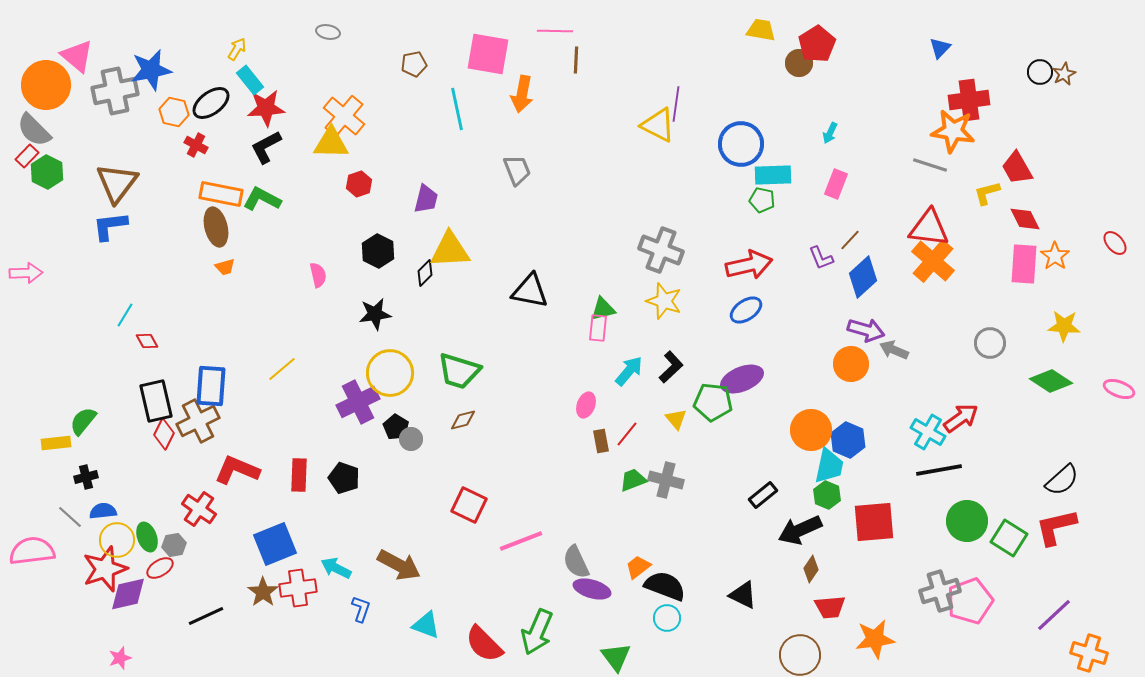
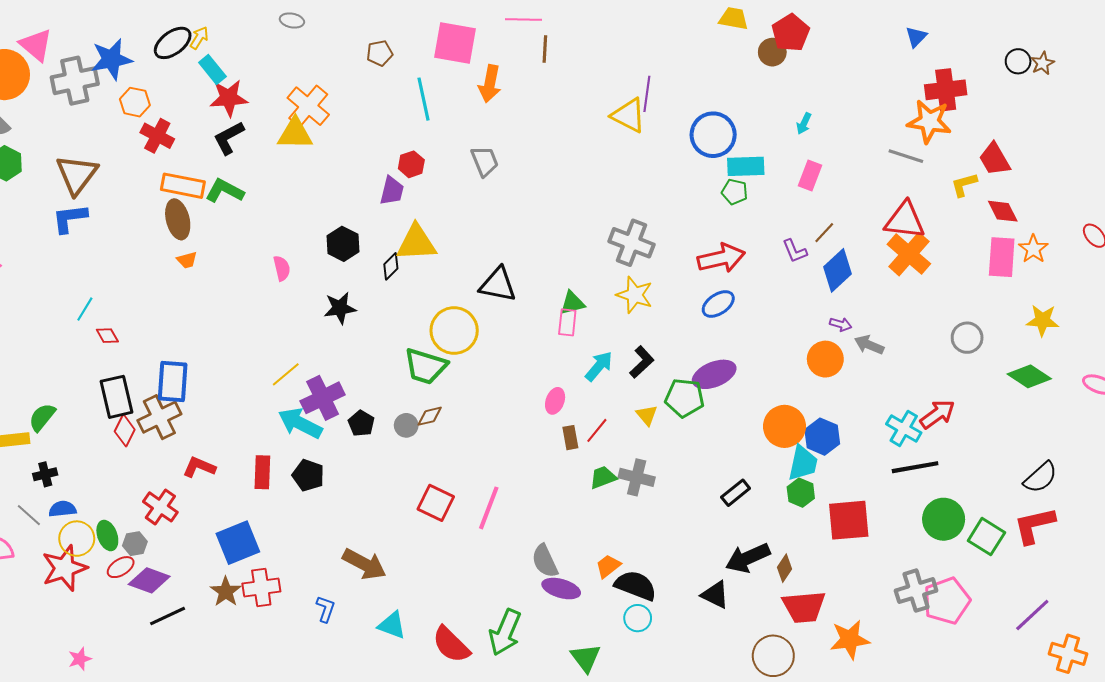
black ellipse: (211, 103) -> (173, 43), moved
red cross: (196, 145) -> (157, 136), size x1.4
red hexagon: (359, 184) -> (411, 164), moved
purple arrow: (866, 330) -> (841, 324), size x0.6
yellow line: (282, 369) -> (286, 374), moved
yellow circle: (390, 373) -> (454, 331), moved
gray circle: (411, 439) -> (406, 425), moved
red L-shape: (237, 470) -> (199, 467), size x0.7
black arrow: (800, 530) -> (748, 558), moved
pink line: (521, 541) -> (489, 508), moved, turned -48
cyan arrow: (336, 568) -> (300, 423), moved, size x1.4
purple diamond: (128, 594) -> (149, 580), moved, turned 33
red trapezoid: (830, 607) -> (804, 607), size x1.4

